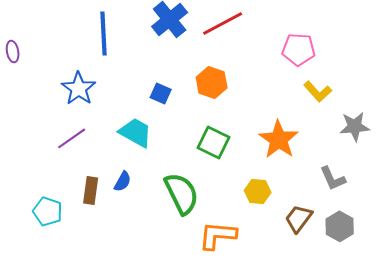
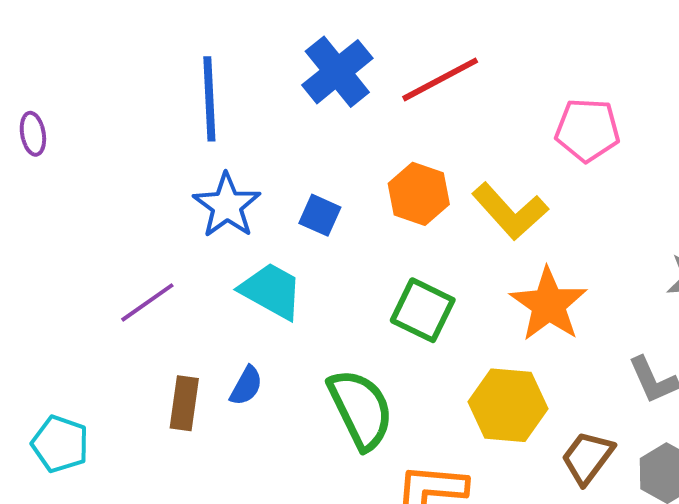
blue star: (79, 88) -> (227, 206), moved
yellow L-shape: (318, 91) -> (510, 211), moved, size x1.4
yellow hexagon: (258, 191) -> (508, 405), size x1.5
cyan pentagon: (48, 211) -> (60, 444), moved

